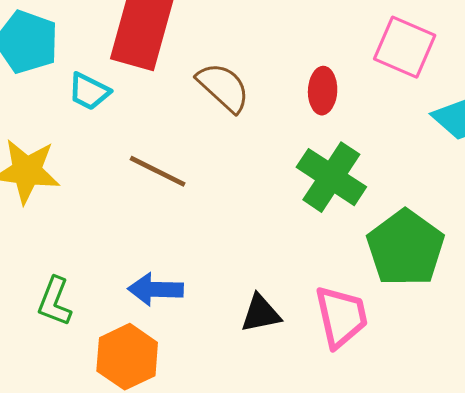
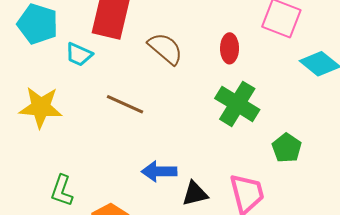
green pentagon: (405, 248) -> (287, 148), size x0.6
blue arrow: (155, 289) -> (159, 171), moved

